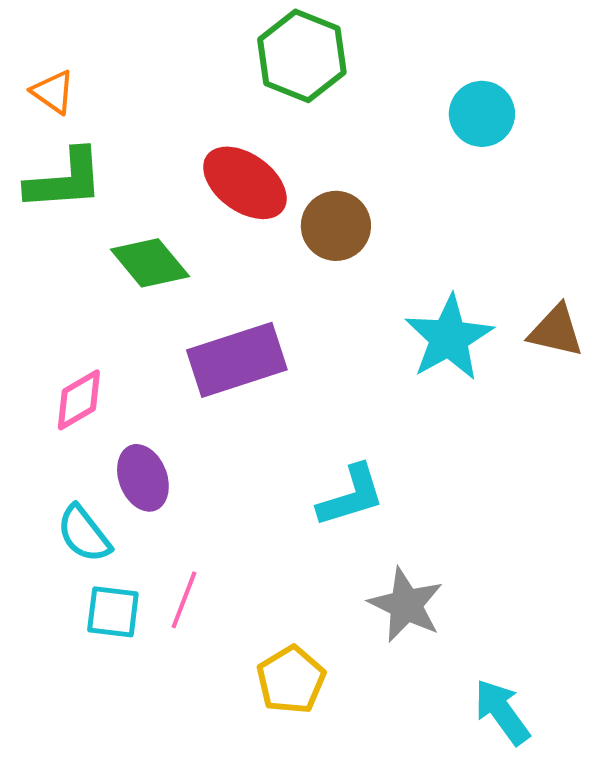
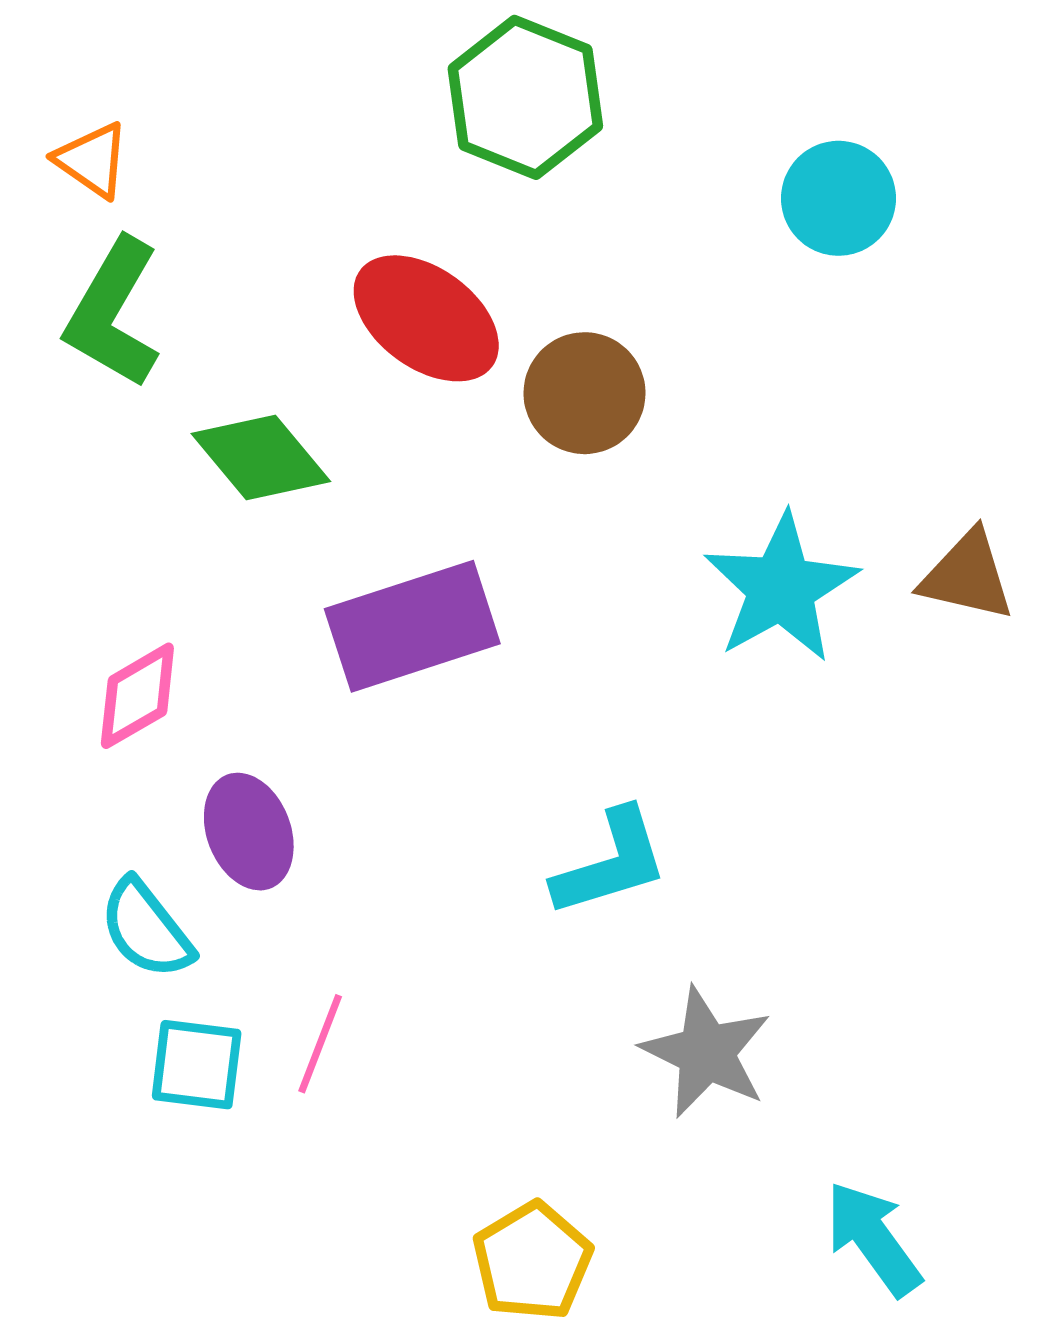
green L-shape: (65, 180) -> (113, 313), turned 124
yellow pentagon: (291, 680) -> (532, 1261), moved

